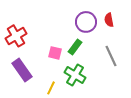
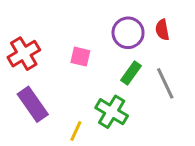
green rectangle: (75, 47) -> (131, 73), moved
pink square: (55, 53) -> (80, 57), moved

